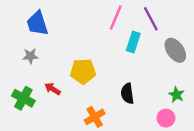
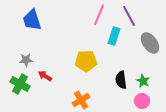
gray star: (30, 56) -> (26, 60), moved
yellow pentagon: (83, 71) -> (86, 61), moved
black semicircle: (127, 94) -> (121, 80), moved
green star: (176, 95) -> (143, 81), moved

